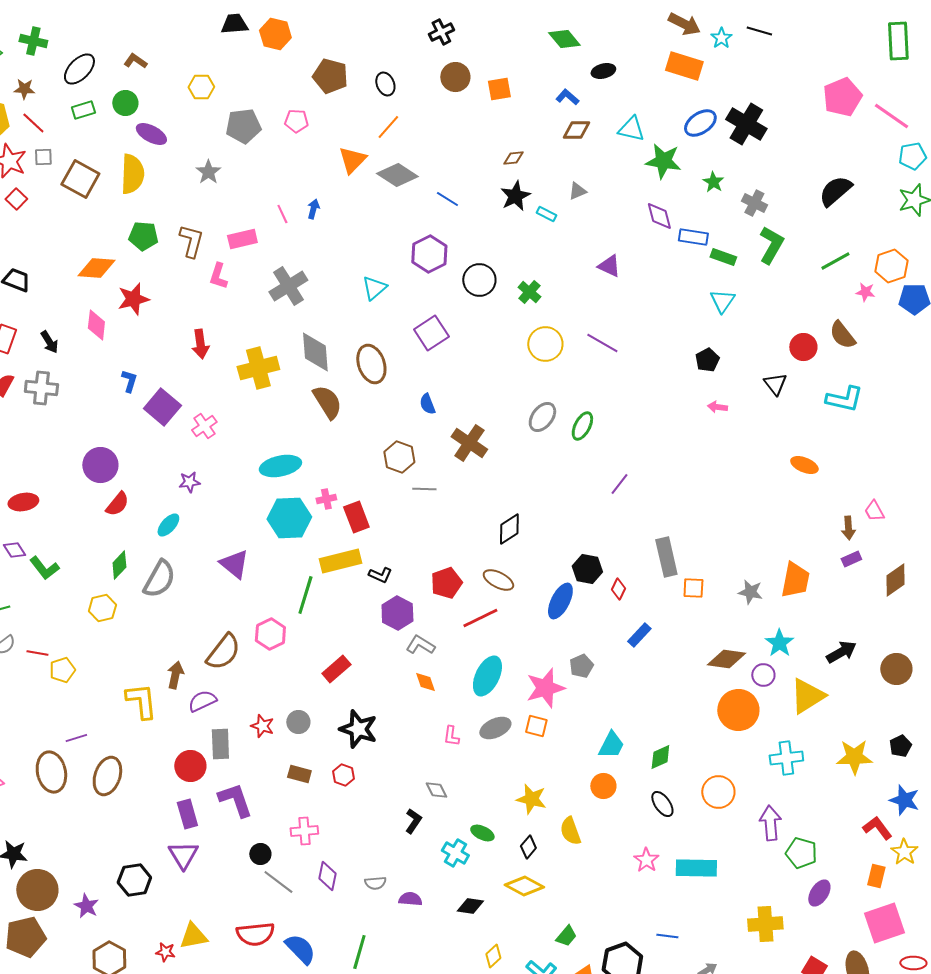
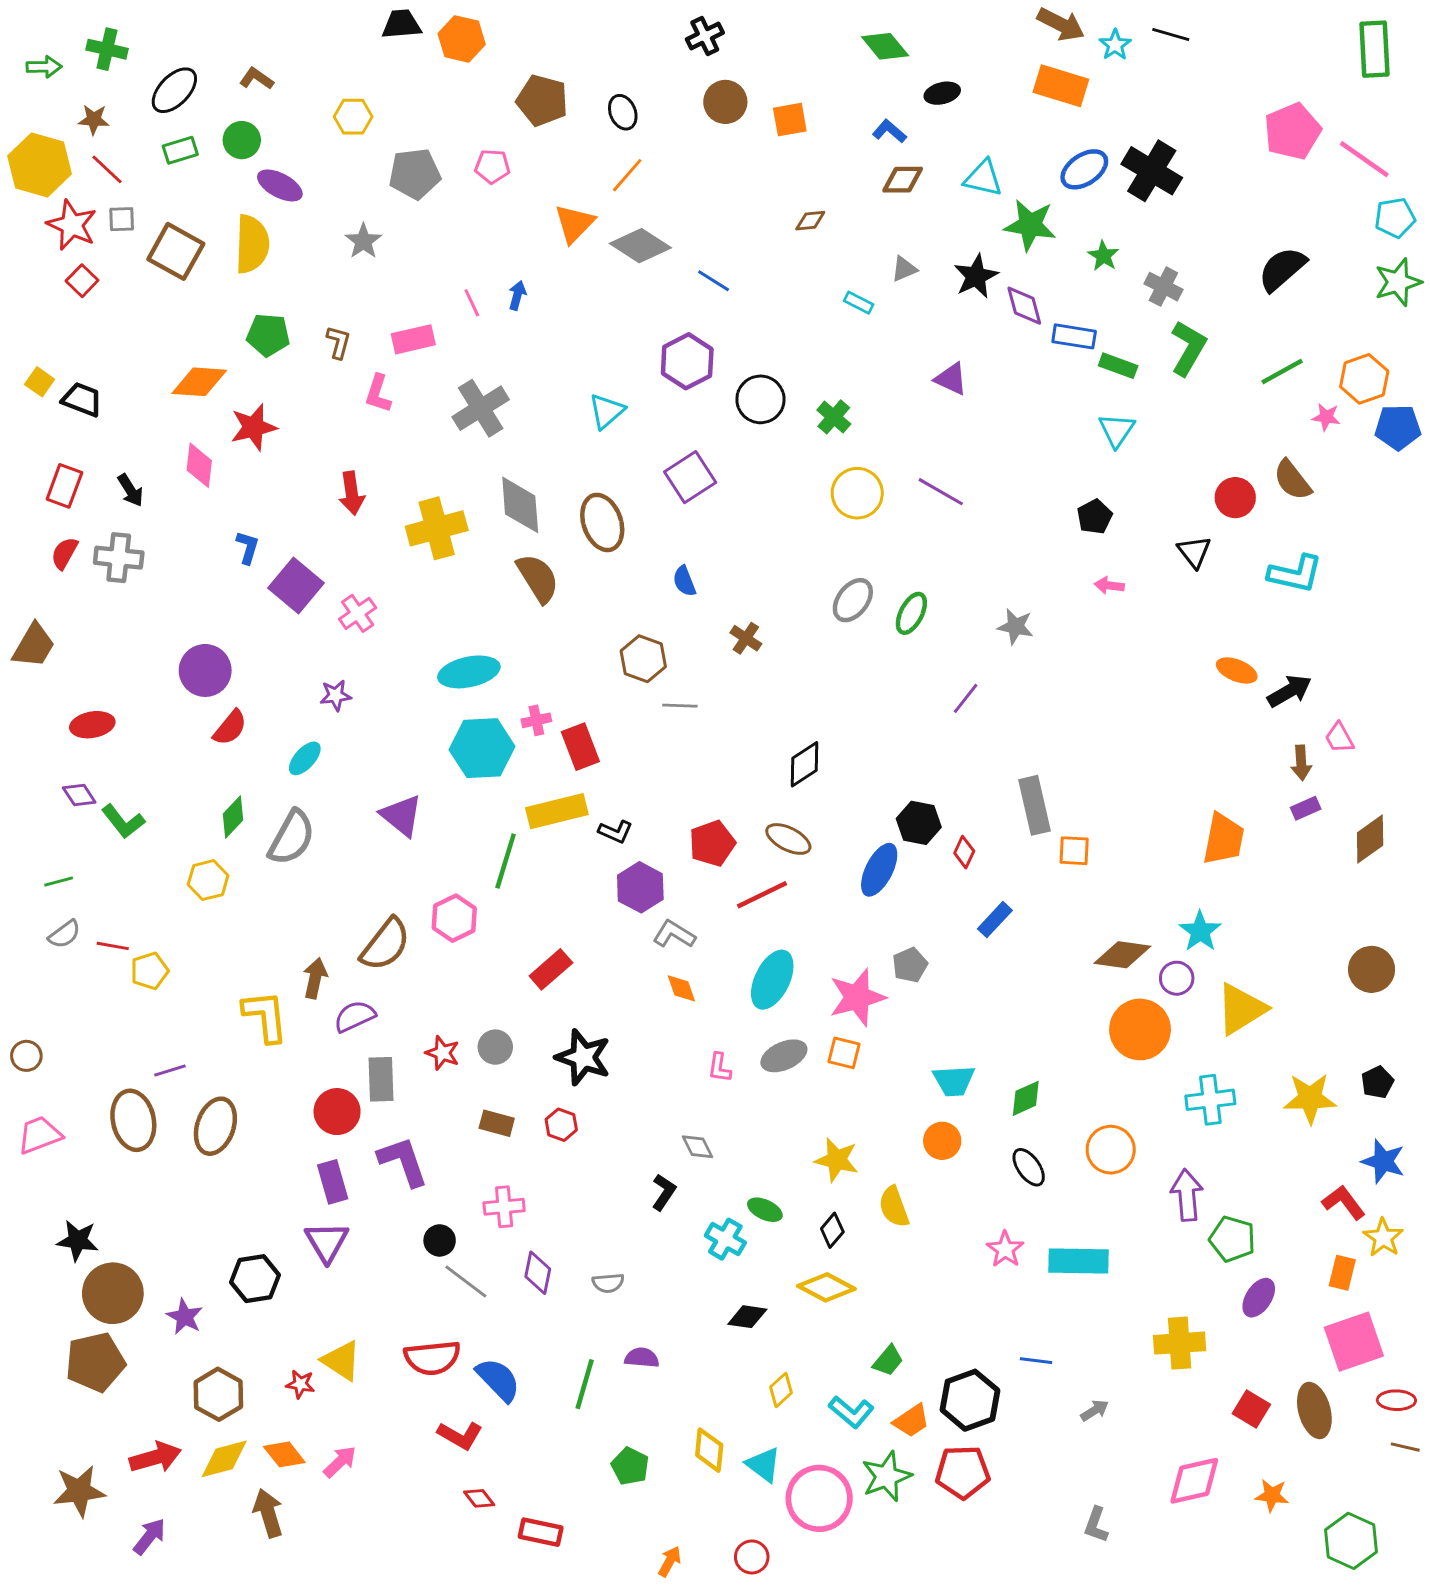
black star: (515, 196) -> (976, 276), moved
brown L-shape: (191, 241) -> (338, 342), size x0.7
brown cross: (469, 443) -> (746, 638), size x0.6
gray star: (750, 592) -> (1015, 627), moved
black arrow: (841, 652) -> (1289, 691), moved
cyan trapezoid: (611, 745) -> (954, 1081), turned 60
purple semicircle: (410, 899) -> (642, 1358), moved
yellow triangle: (193, 936) -> (341, 1361), turned 44

